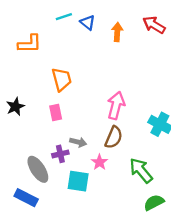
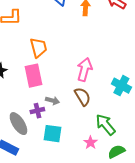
pink rectangle: (56, 112) -> (33, 76), size x1.6
brown semicircle: (114, 137) -> (82, 97), turned -54
pink star: (99, 162) -> (90, 143), moved

